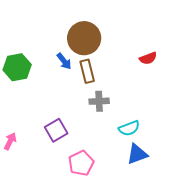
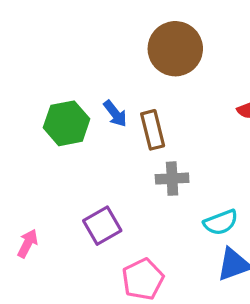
brown circle: (84, 38) -> (175, 49), moved
green hexagon: (17, 67) -> (67, 123), moved

